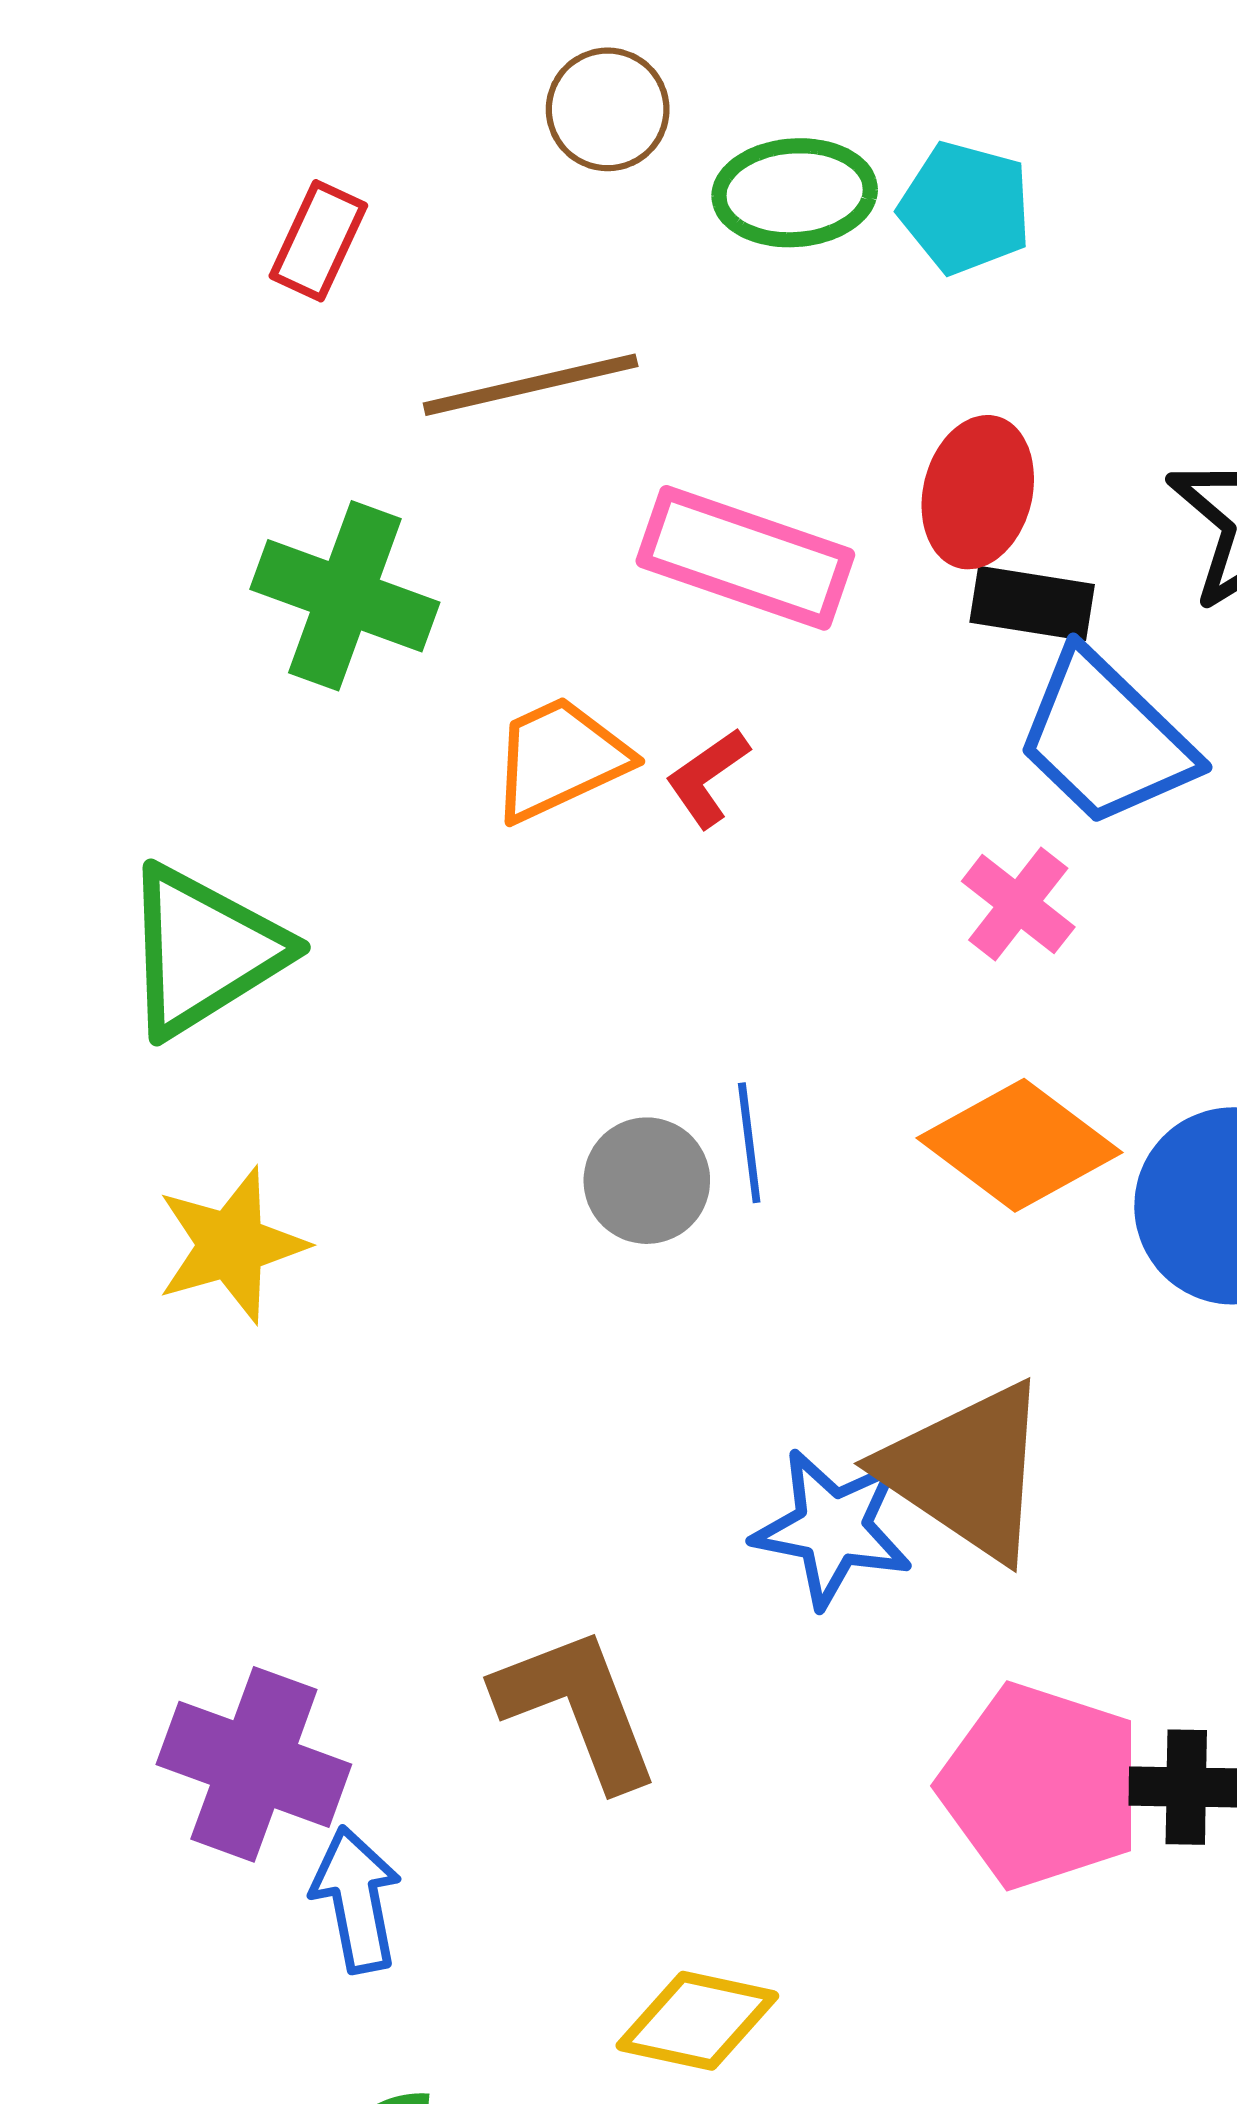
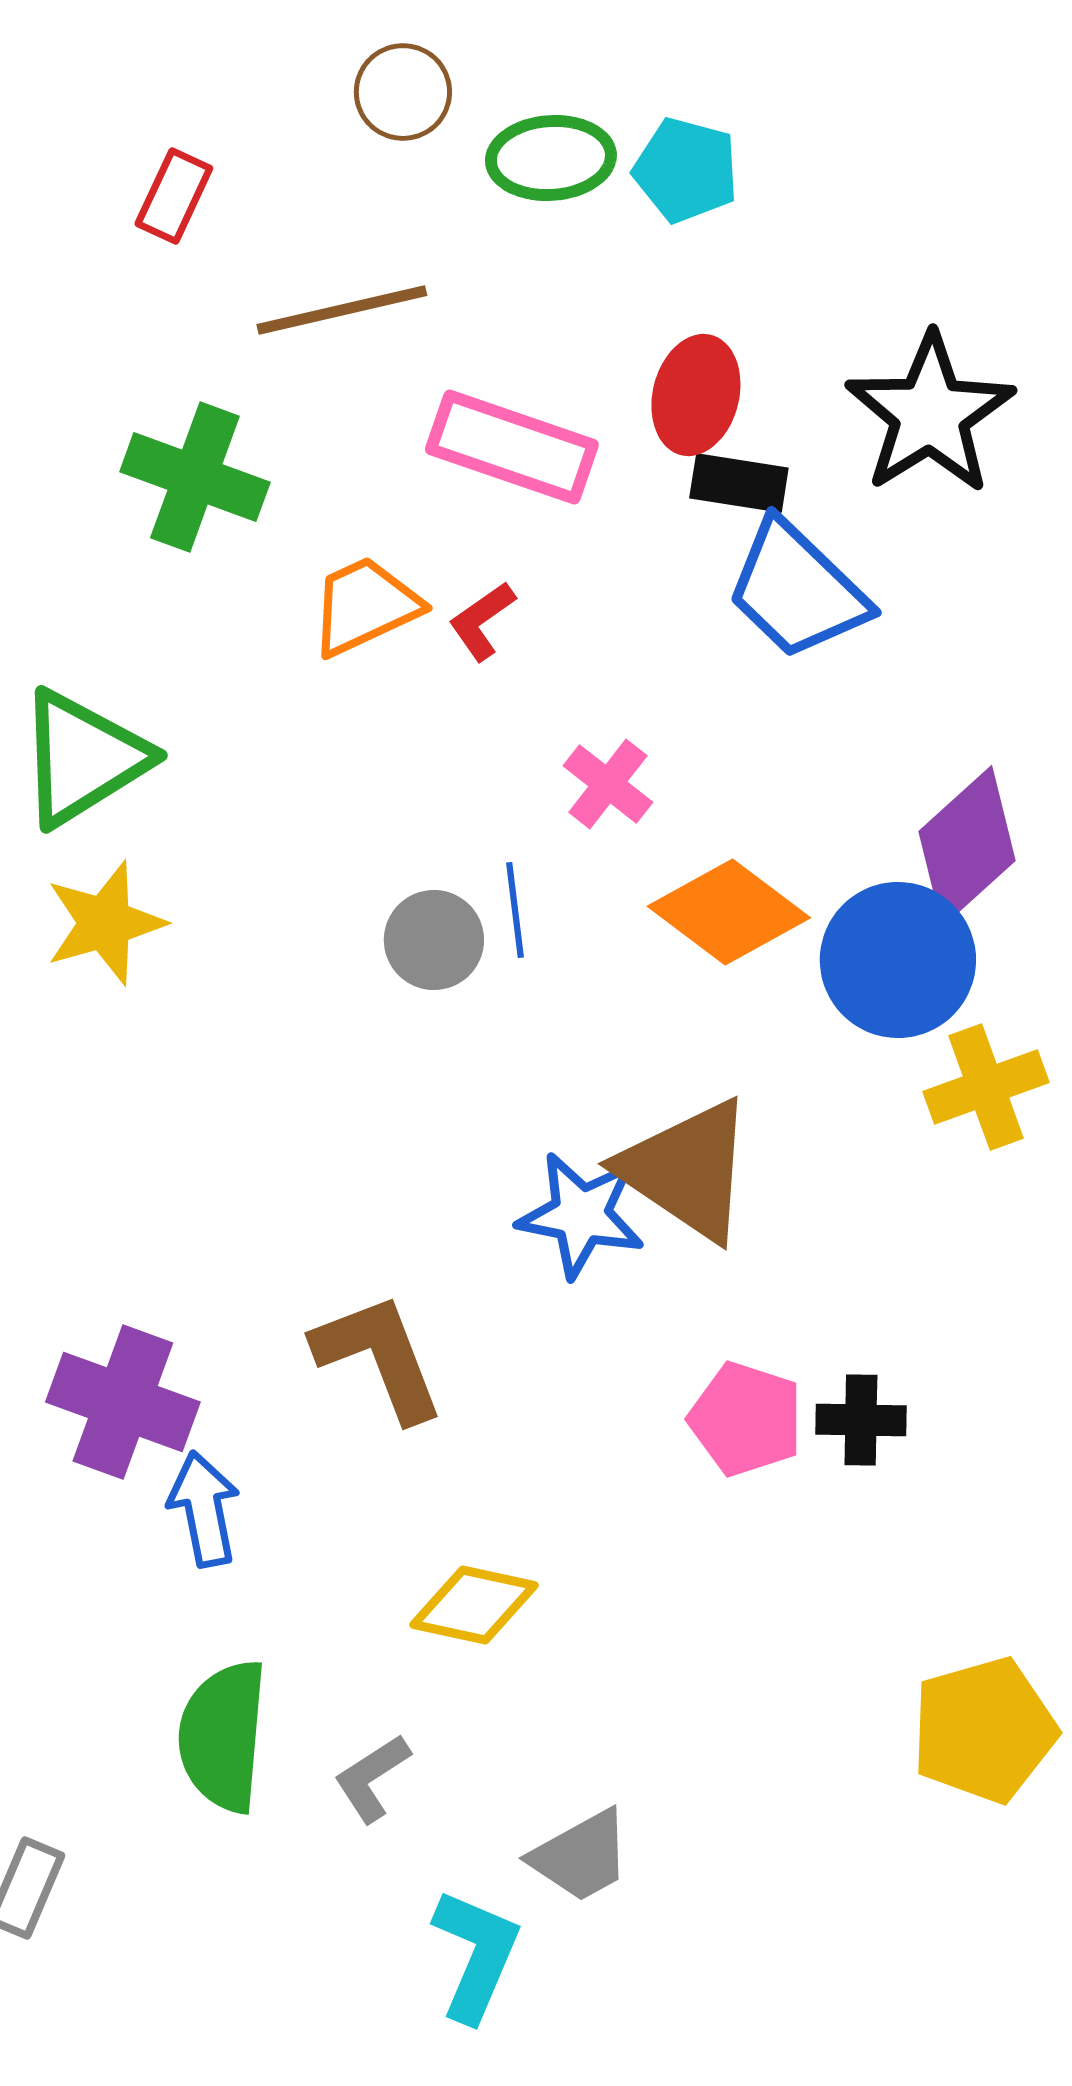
pink cross: (1018, 904) -> (608, 784), moved
yellow star: (231, 1245) -> (105, 923), moved
pink pentagon: (1041, 1786) -> (746, 1419), size x0.7

